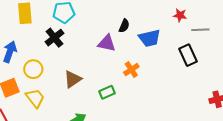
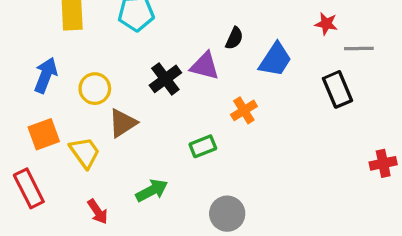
black cross: (54, 38) -> (165, 79), moved
blue trapezoid: (150, 38) -> (275, 60), turned -45
yellow circle: (33, 69) -> (95, 89), moved
brown triangle: (73, 79) -> (123, 123), moved

